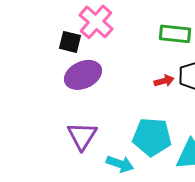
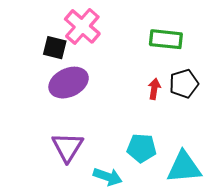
red arrow: (164, 81) -> (154, 89), turned -66
cyan pentagon: (152, 137) -> (142, 148), size x0.7

